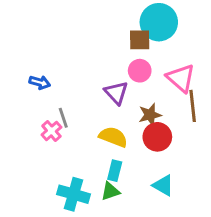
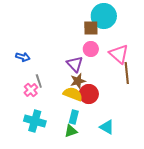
brown star: (150, 115) -> (78, 81), moved
red circle: (157, 137) -> (89, 94), moved
cyan cross: (74, 194) -> (35, 121), moved

